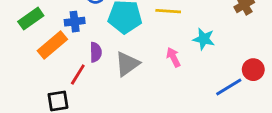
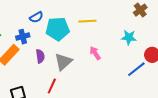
cyan star: (204, 39) -> (129, 37), moved
red line: (78, 75) -> (52, 86), moved

